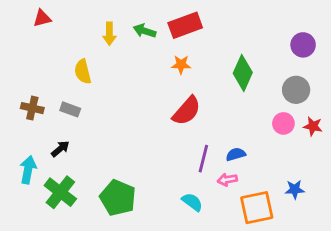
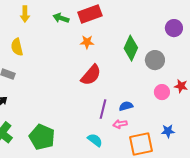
yellow arrow: (109, 34) -> (25, 14), moved
gray circle: (296, 90) -> (155, 60), moved
pink circle: (283, 123) -> (162, 92), moved

